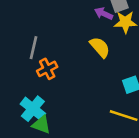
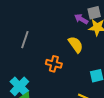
orange cross: (47, 69) -> (54, 64), moved, turned 35

